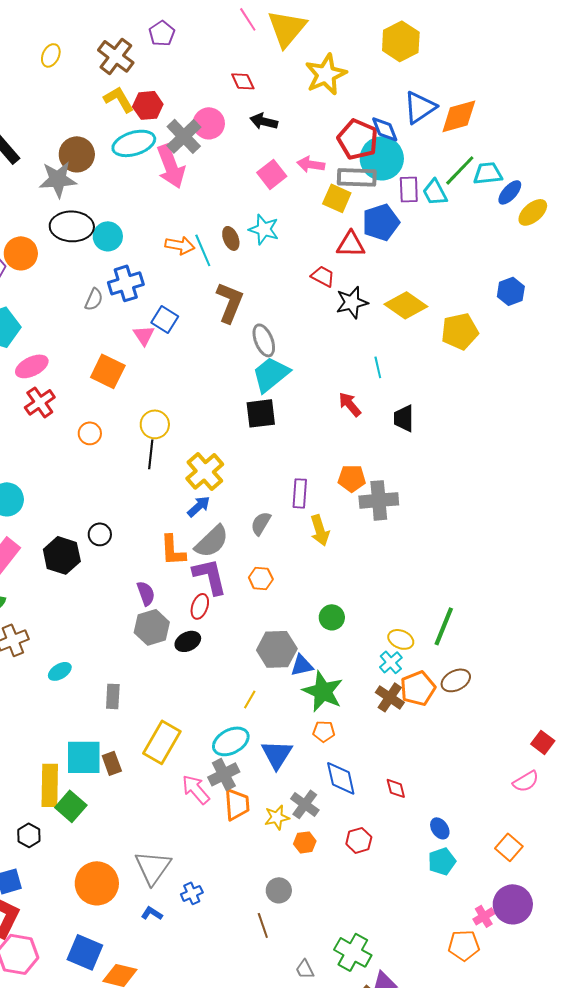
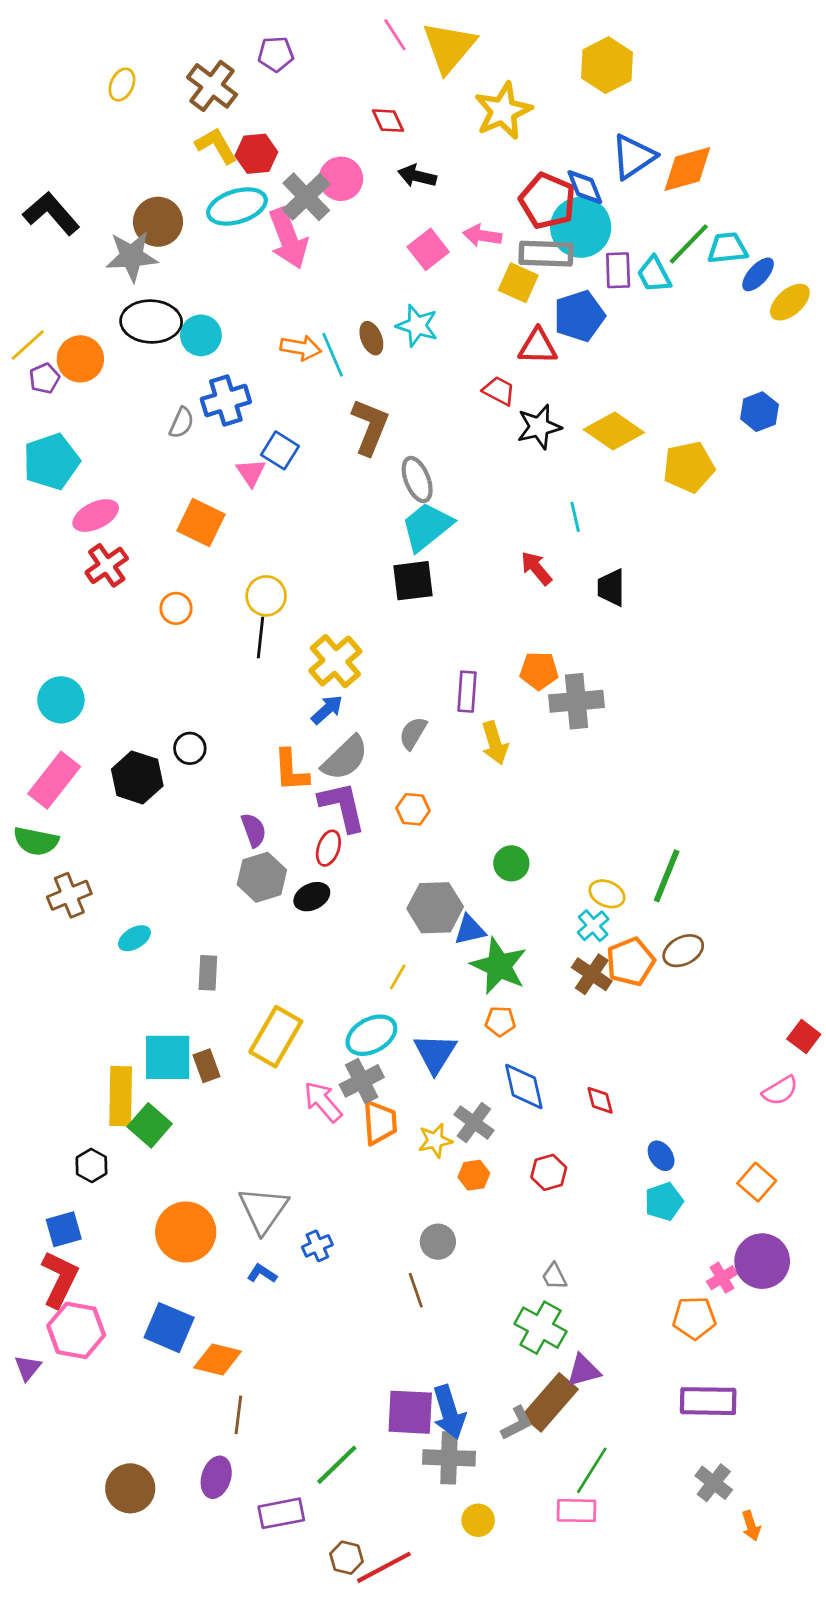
purple pentagon: (162, 33) -> (276, 54), turned 30
gray trapezoid: (305, 969) -> (554, 1276), moved

